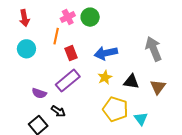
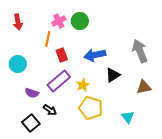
cyan circle: (26, 49) -> (18, 64), moved
yellow star: (105, 77) -> (83, 85), moved
black triangle: (131, 82) -> (113, 75), moved, turned -42
brown triangle: (158, 87) -> (144, 87), turned 42
yellow pentagon: (115, 109) -> (91, 108), moved

